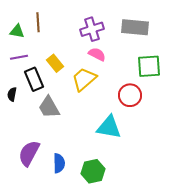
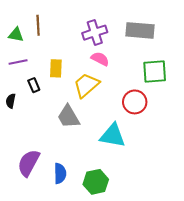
yellow rectangle: (55, 63) -> (56, 68), turned 42
black rectangle: (34, 79) -> (34, 85), size x0.6
gray trapezoid: (49, 107) -> (68, 117), moved

